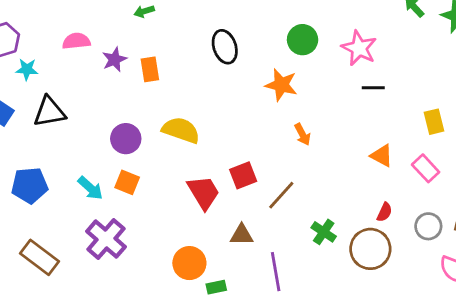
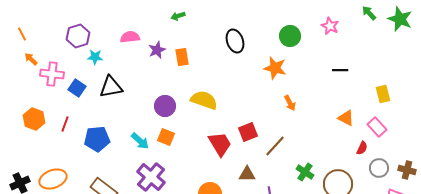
pink star: (359, 48) -> (330, 26), moved, size x0.7
red semicircle: (385, 212) -> (362, 148), moved

